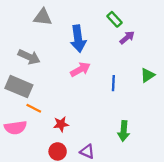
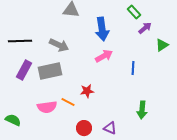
green triangle: (148, 75) -> (162, 45), moved
gray rectangle: (19, 87) -> (50, 71), turned -35
orange line: (34, 108) -> (68, 102), moved
red star: (61, 124) -> (87, 91), moved

